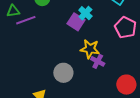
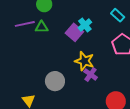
green triangle: (13, 11) -> (42, 27), moved

